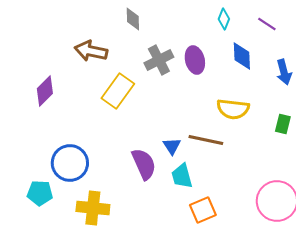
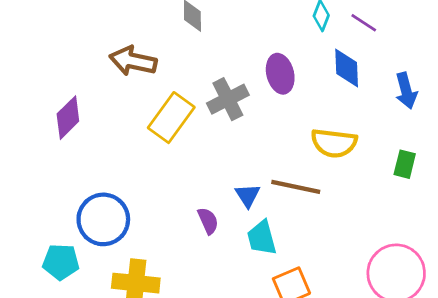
purple line: (267, 24) -> (364, 23), moved
gray cross: (159, 60) -> (228, 99), moved
purple semicircle: (144, 164) -> (208, 221), size x0.6

